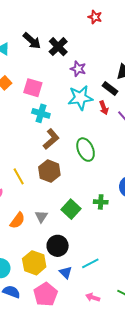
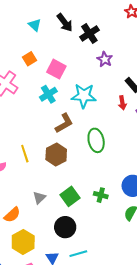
cyan star: (80, 98) -> (84, 96), moved
cyan cross: (41, 113) -> (48, 94), moved, turned 30
orange semicircle: (17, 220) -> (12, 215), moved
black circle: (58, 246) -> (65, 227), moved

